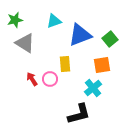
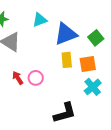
yellow rectangle: (65, 64) -> (67, 60), moved
cyan cross: (93, 88) -> (93, 87), moved

